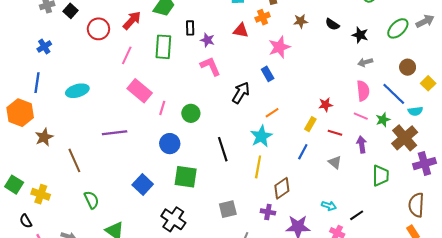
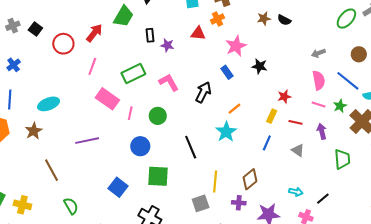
brown star: (301, 21) -> (264, 18), moved
black star: (360, 35) -> (260, 66), moved
green rectangle: (163, 47) -> (133, 74), moved, turned 65
pink L-shape: (210, 66) -> (169, 82), moved
brown star: (44, 137) -> (34, 131), moved
yellow line: (258, 167) -> (215, 181), moved

